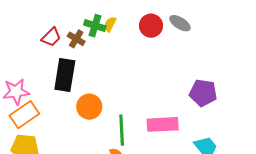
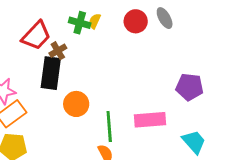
gray ellipse: (180, 23) -> (165, 18), turned 30
red trapezoid: (51, 37) -> (36, 36), size x1.5
brown cross: (76, 39) -> (58, 51), moved, turned 30

